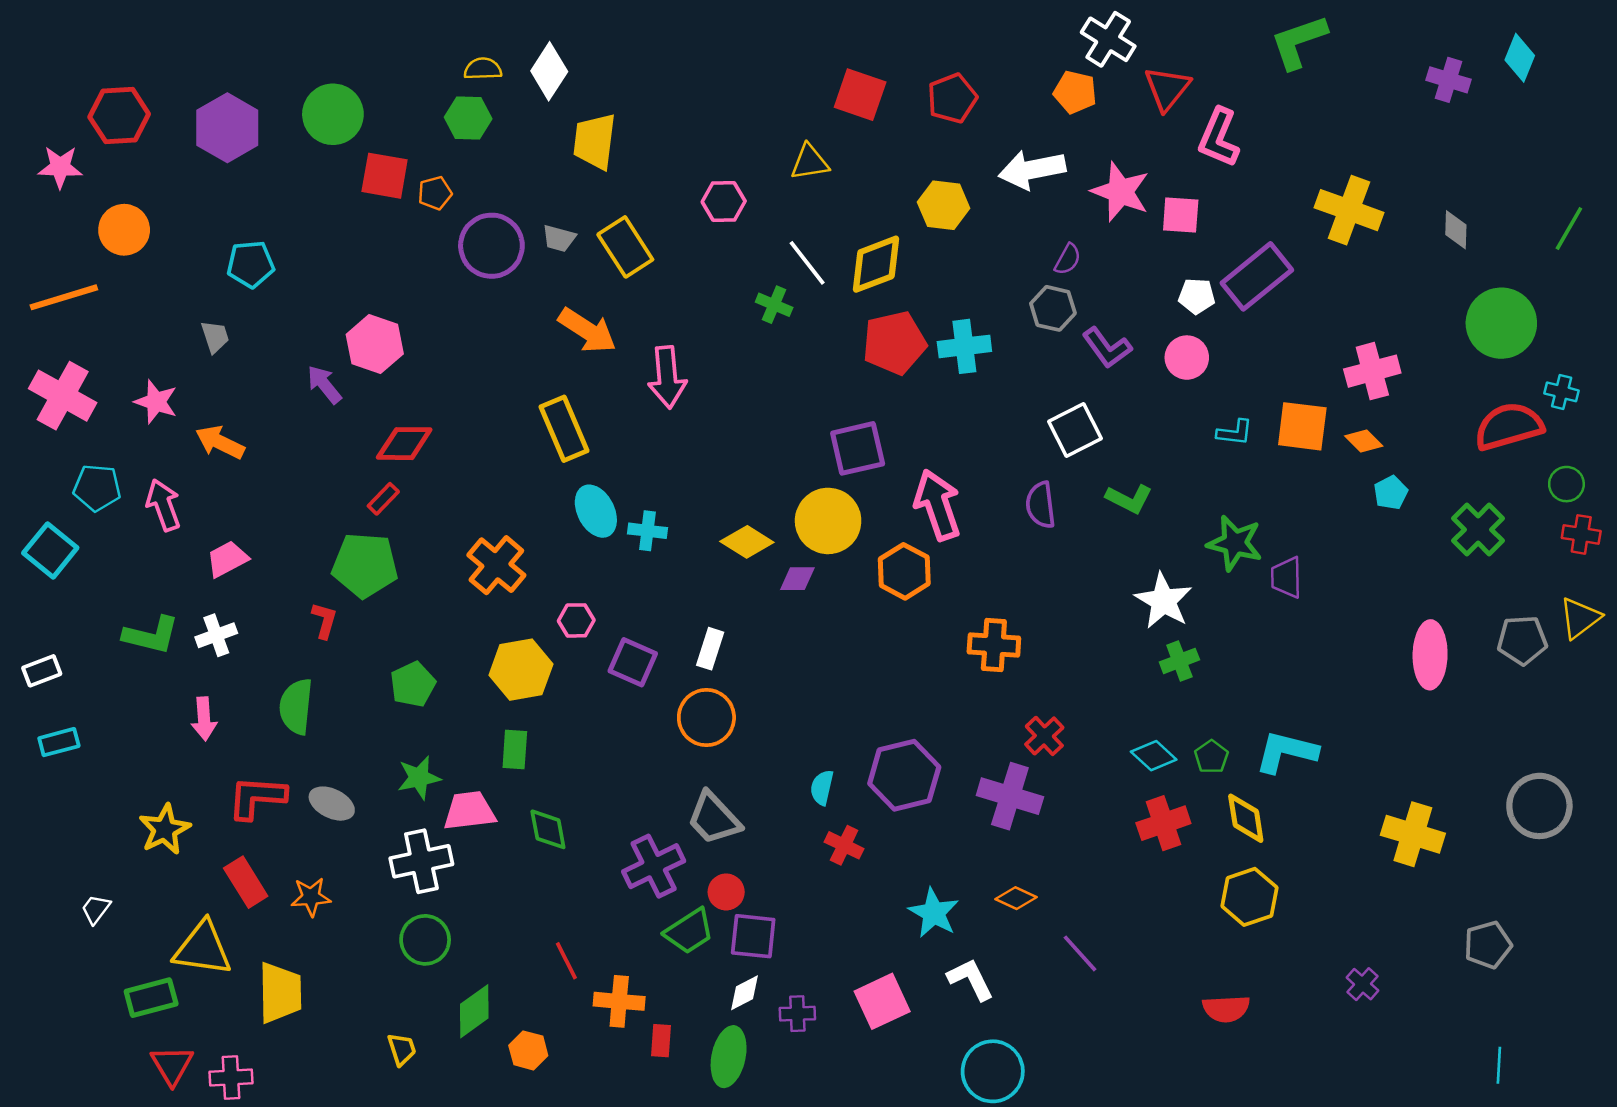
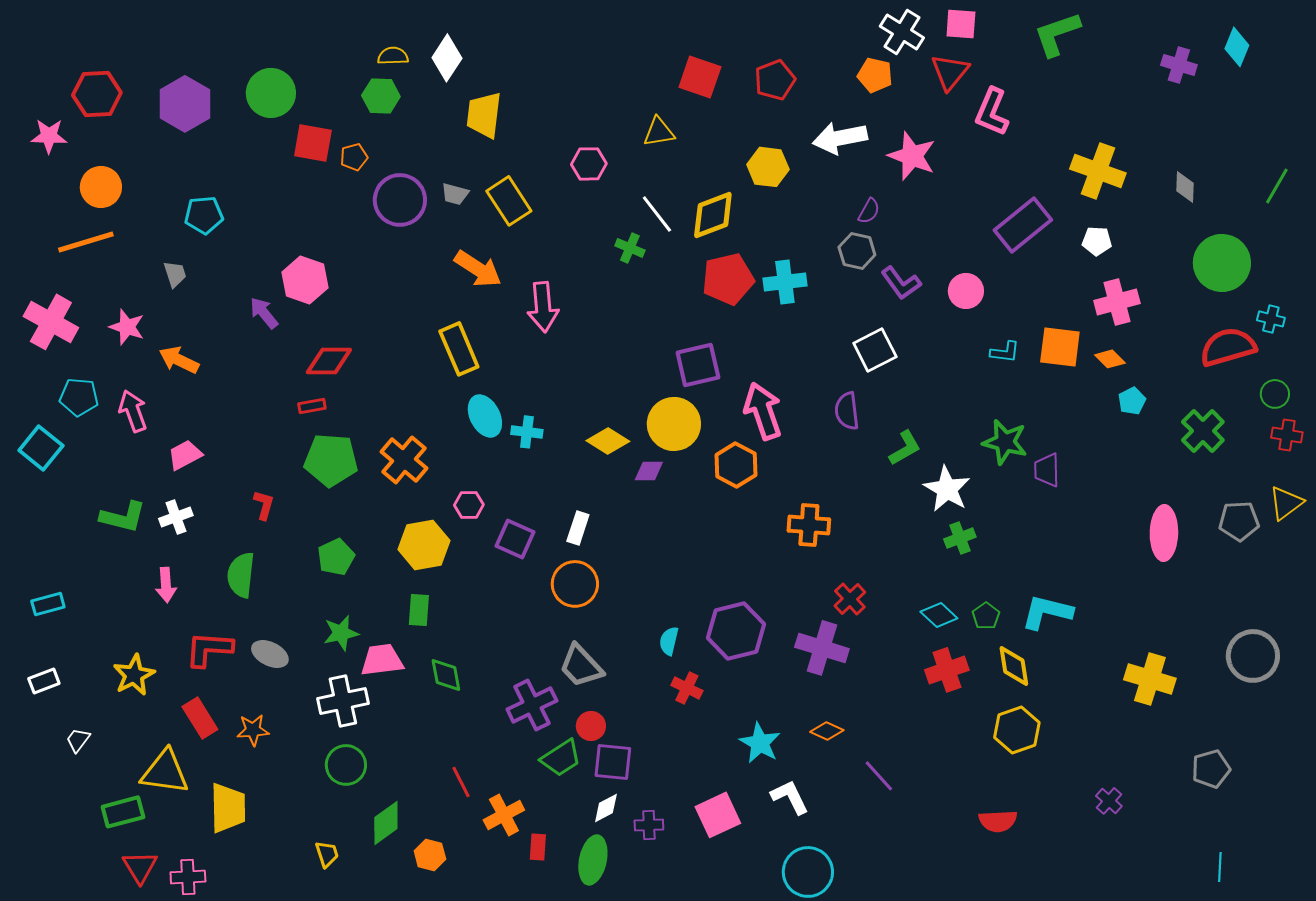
pink square: (1181, 215) -> (961, 24), moved
white pentagon: (1197, 296) -> (1097, 241), moved
orange line: (64, 297) -> (86, 242), moved
red rectangle: (383, 499) -> (312, 406), turned 36
green L-shape: (1129, 499) -> (905, 448), moved, turned -57
green pentagon: (365, 565) -> (331, 460), moved
white rectangle: (42, 671) -> (44, 681), moved
orange cross: (619, 1001) -> (504, 815), turned -33

